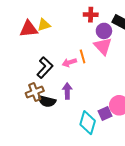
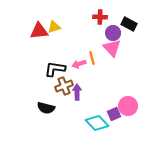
black L-shape: (45, 68) -> (55, 69), turned -125
brown cross: (35, 92) -> (64, 86), moved
black semicircle: (47, 101) -> (46, 108), moved
cyan diamond: (88, 123) -> (97, 123), turned -60

